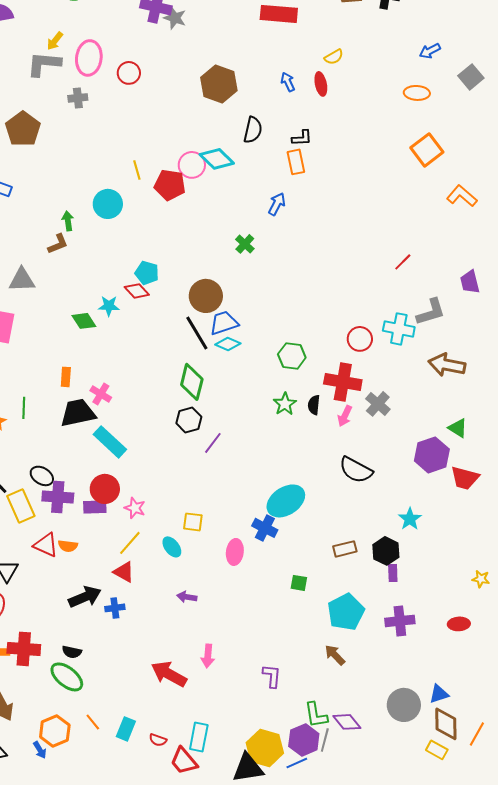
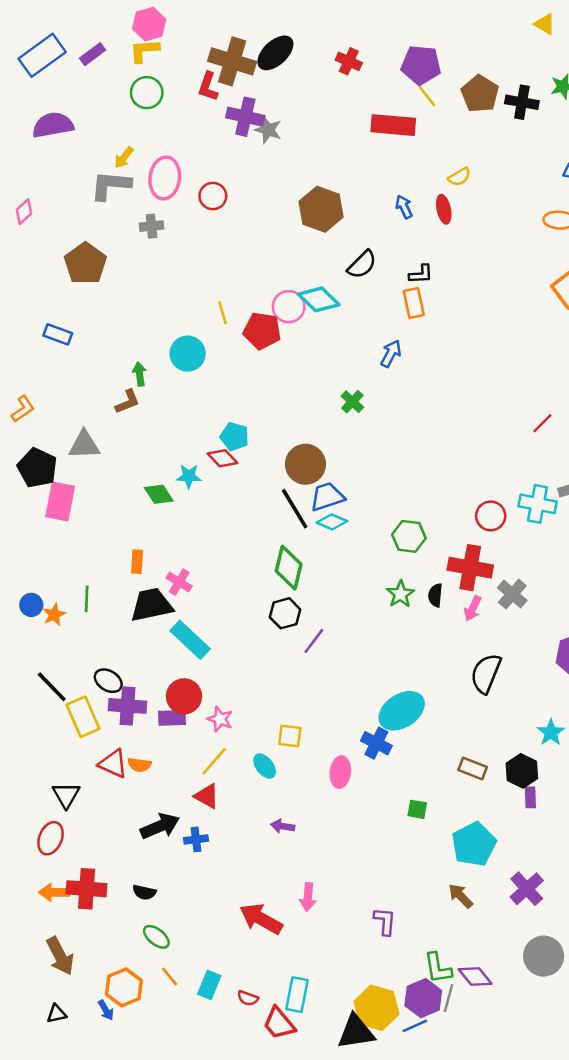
black semicircle: (253, 130) -> (362, 265), turned 32
black semicircle: (356, 470) -> (486, 673), turned 84
brown rectangle: (345, 549) -> (473, 768), turned 35
purple cross: (400, 621) -> (527, 889), moved, turned -36
green ellipse: (67, 677) -> (156, 937), moved, size x0.7

